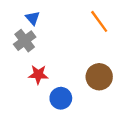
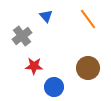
blue triangle: (33, 18) -> (46, 16), moved

